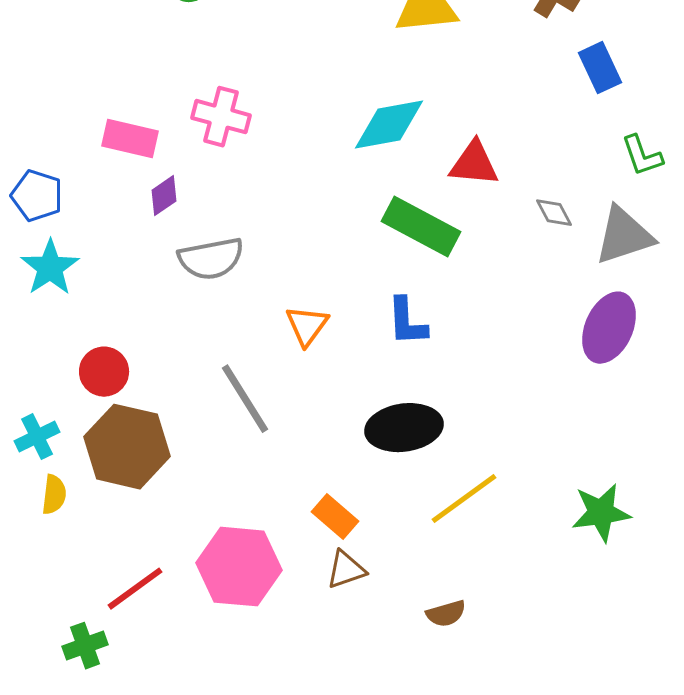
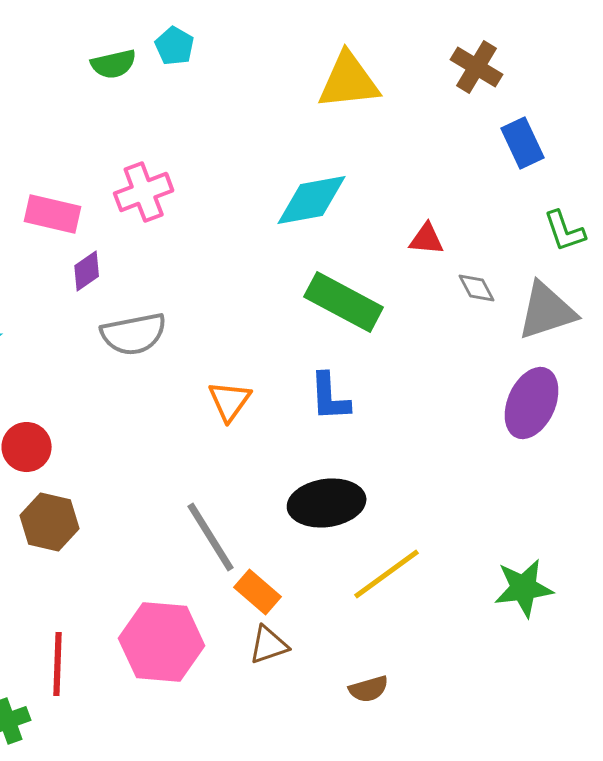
pink cross: (221, 117) -> (144, 192), turned -36
red triangle: (474, 164) -> (427, 239), moved, size x0.7
gray line: (245, 399) -> (211, 537), moved
brown hexagon: (127, 447) -> (50, 522), size x0.7
red line: (135, 589) -> (58, 664), turned -52

